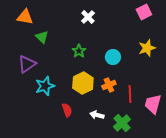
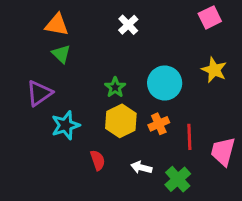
orange triangle: (25, 17) -> (57, 25), moved
yellow star: (147, 48) -> (214, 70), turned -30
green star: (79, 51) -> (115, 87), moved
cyan circle: (113, 57) -> (165, 83), size x1.5

